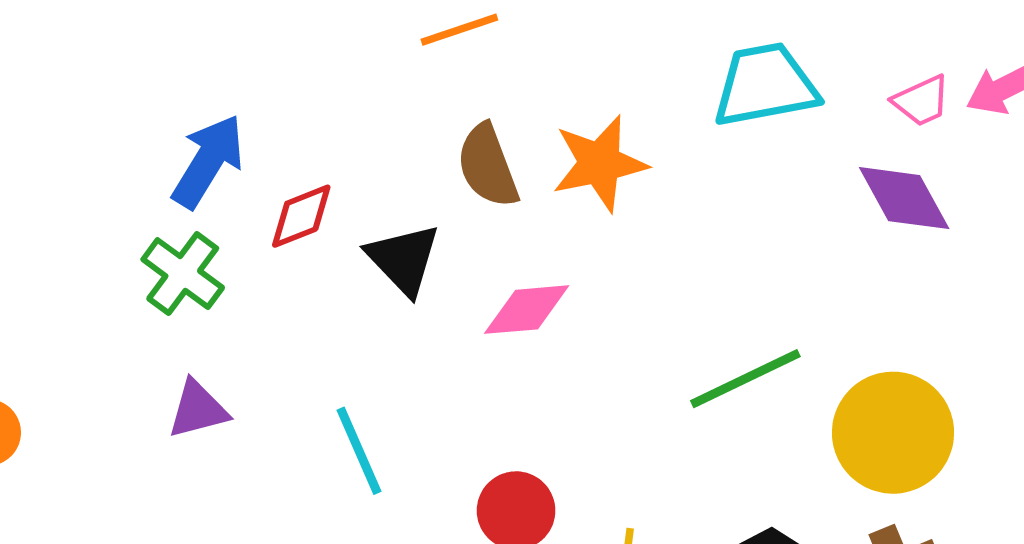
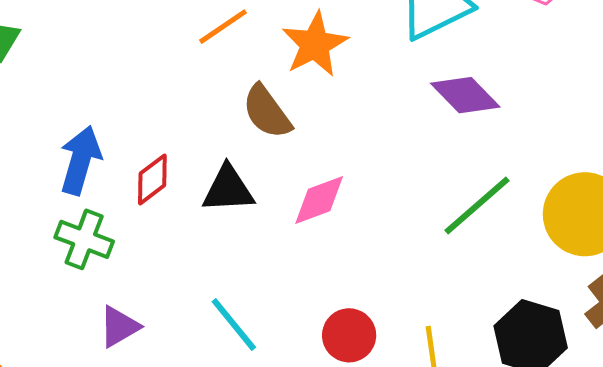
orange star: (600, 163) -> (315, 44), moved
purple diamond: (904, 198) -> (465, 95), moved
black triangle: (403, 259) -> (228, 189), turned -34

